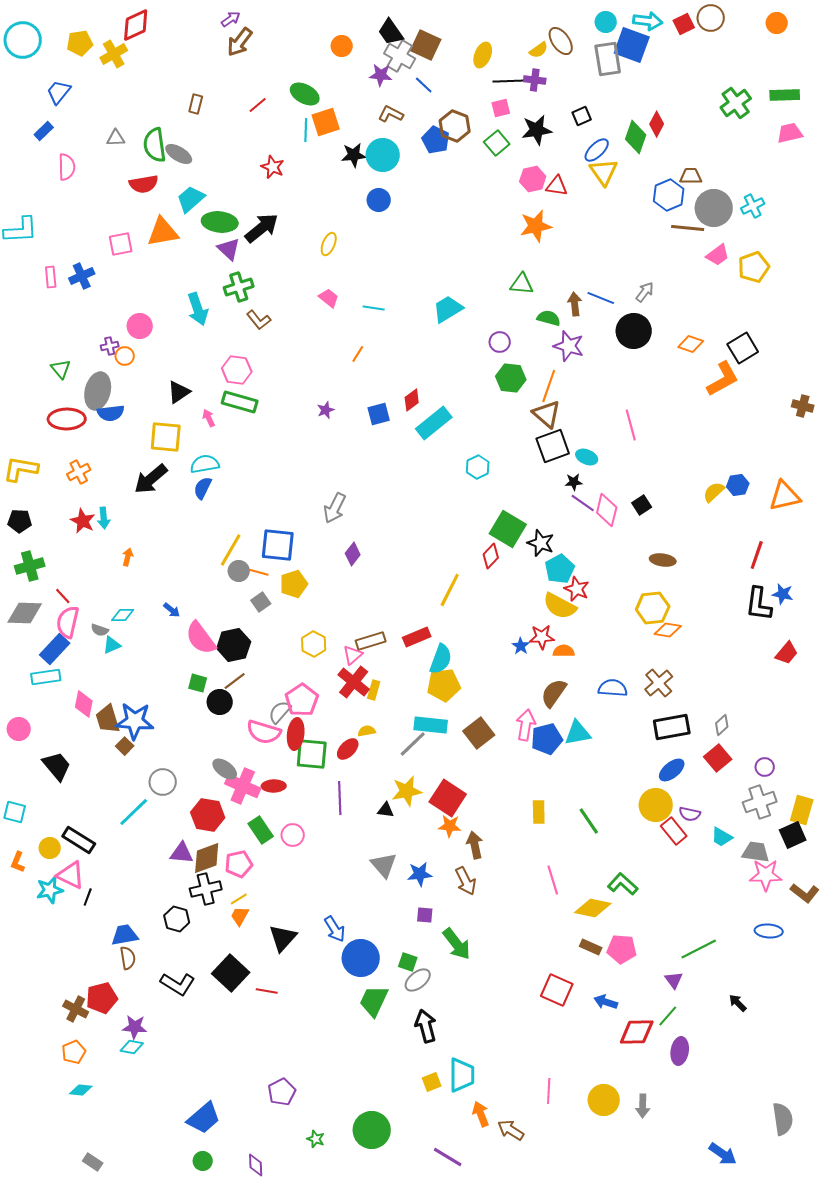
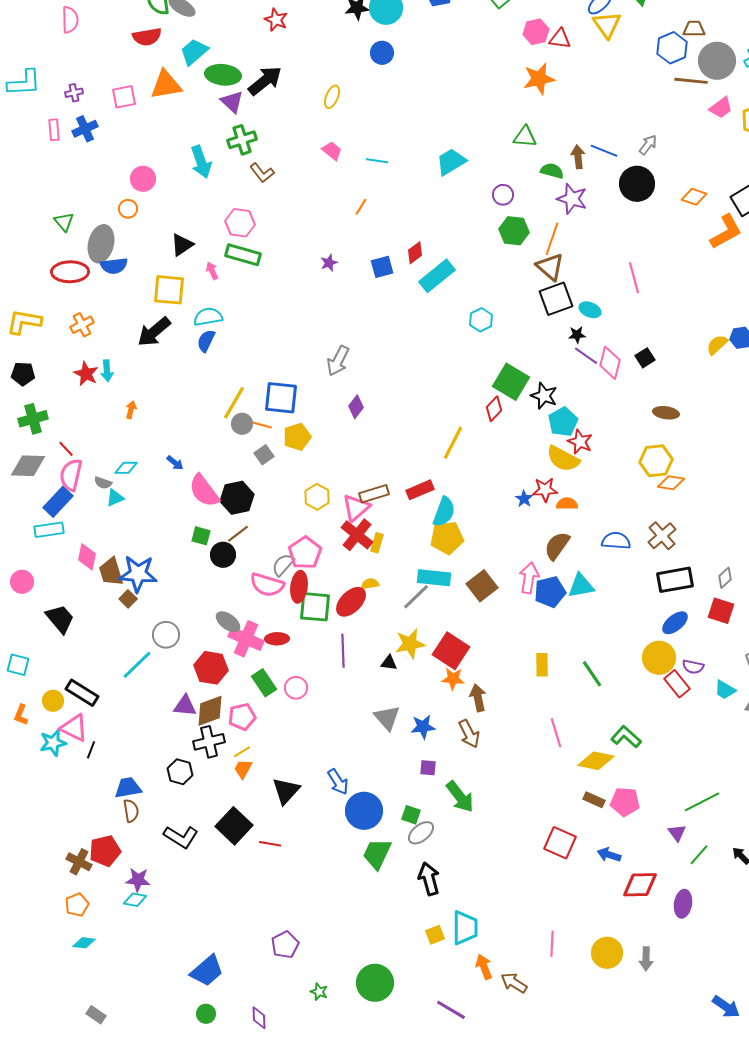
purple cross: (110, 346) -> (74, 93), moved
pink triangle: (353, 655) -> (356, 508), size x1.4
red ellipse: (348, 749) -> (351, 602), size x1.4
red square: (718, 758) -> (721, 611), turned -32
green line: (668, 1016) -> (699, 855), moved

